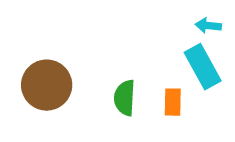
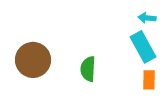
orange rectangle: (173, 102) -> (149, 80), moved

